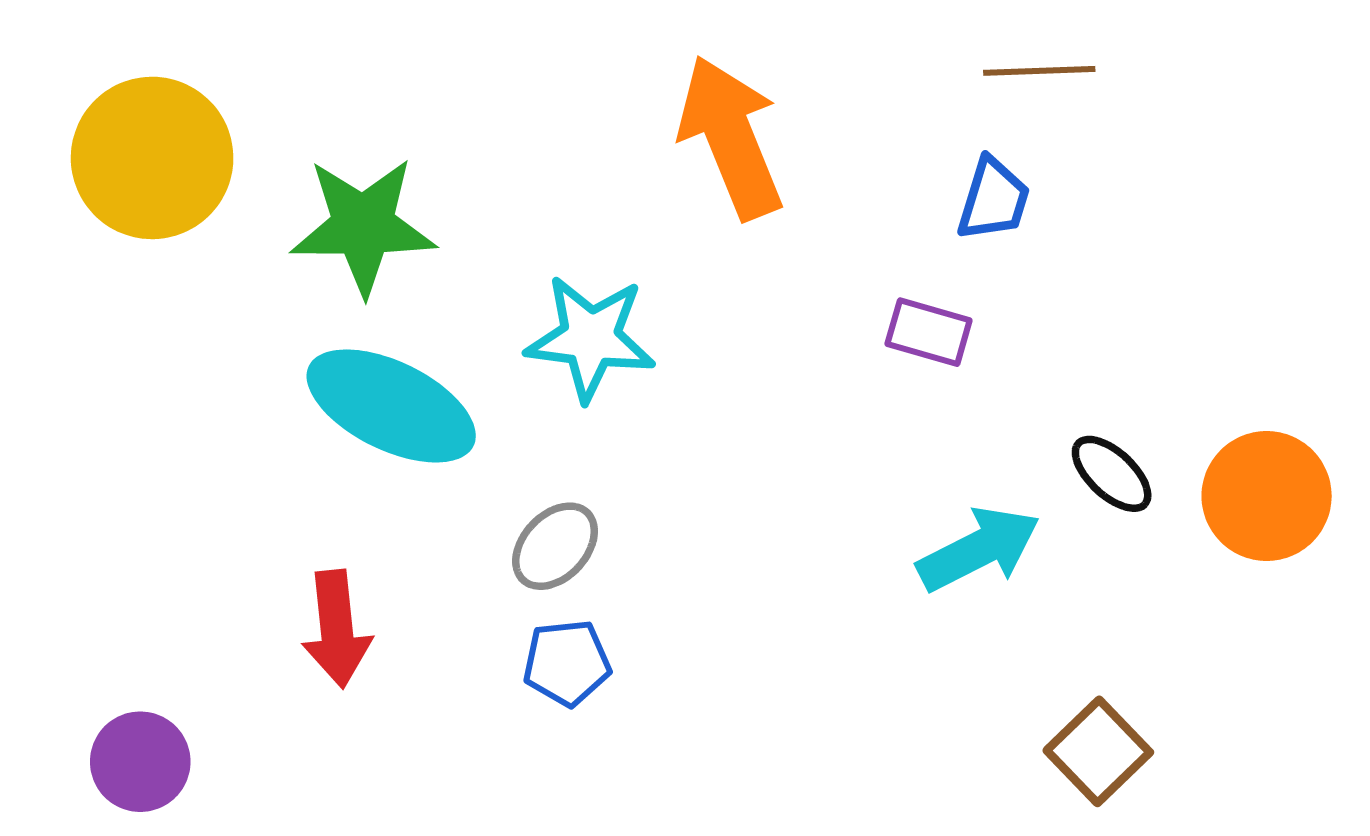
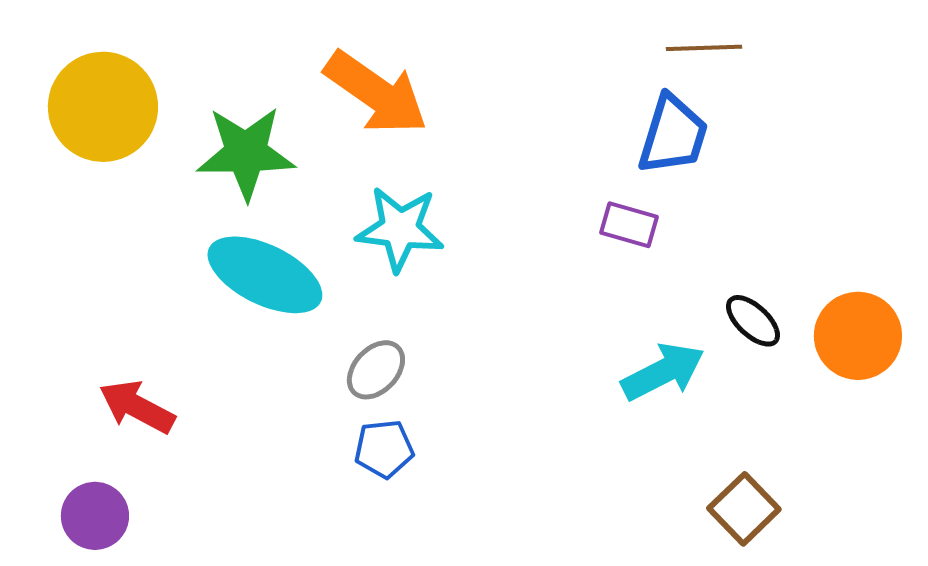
orange arrow: (731, 137) -> (376, 93), moved, turned 147
blue trapezoid: (993, 199) -> (673, 135), size x1.4
red arrow: (337, 629) -> (137, 407), moved, turned 124

